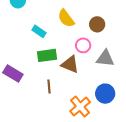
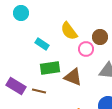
pink circle: (83, 45) -> (86, 49), moved
brown line: (49, 87) -> (39, 91), moved, turned -72

